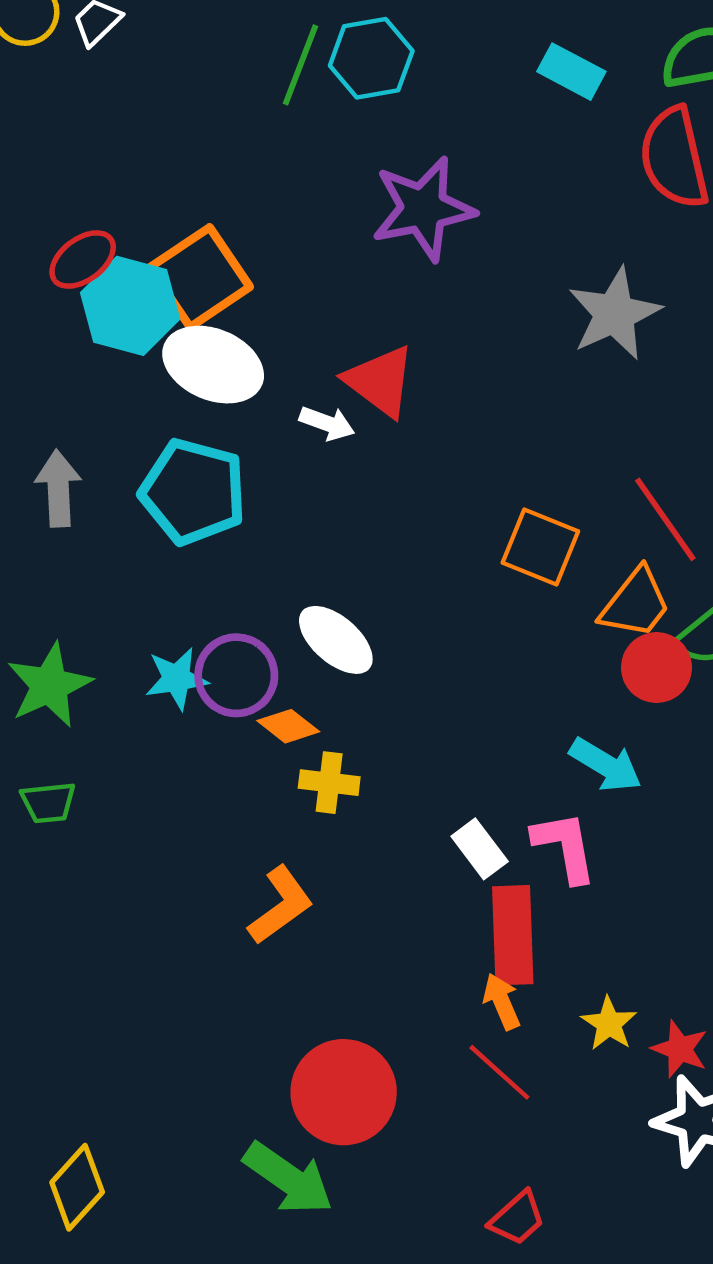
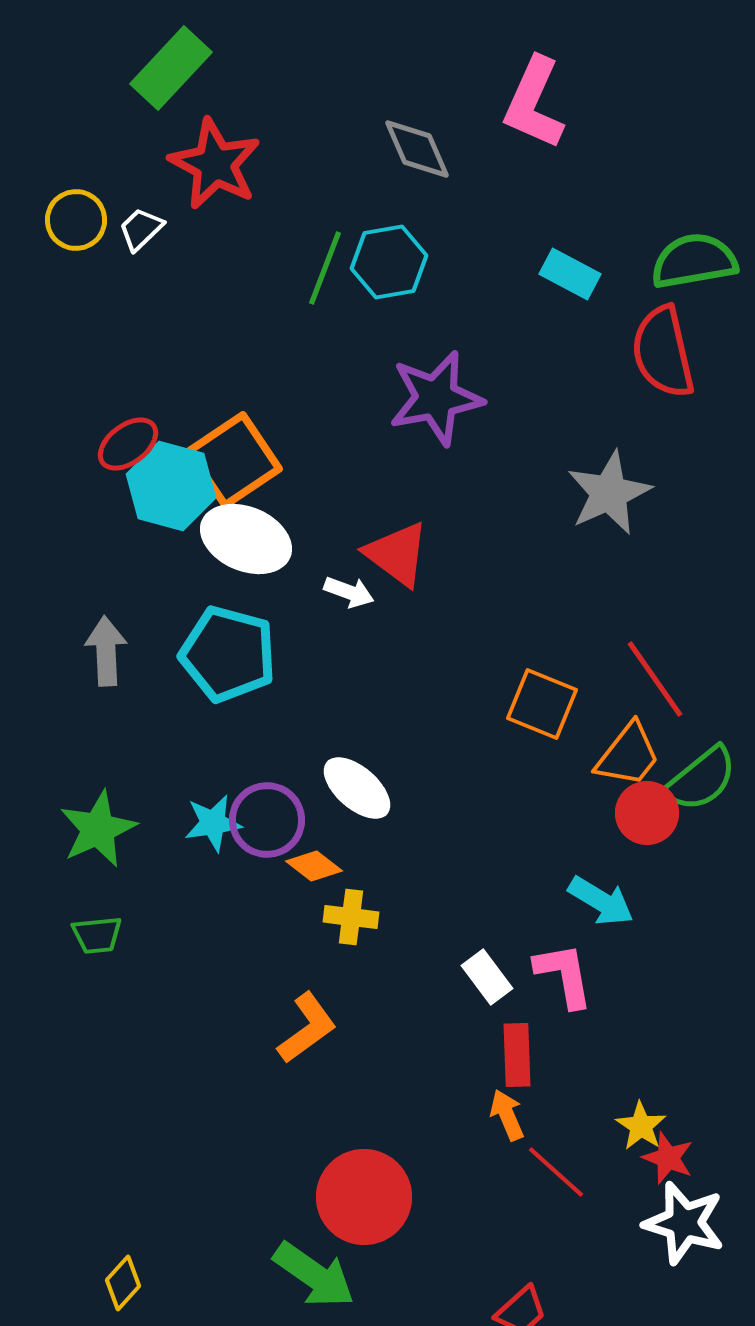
red rectangle: (513, 935) -> (517, 1055), size x0.7
yellow star: (609, 1024) -> (641, 1126), moved
red line: (499, 1072) -> (556, 1172), moved
yellow diamond: (77, 1187) -> (123, 1283), size x0.7

